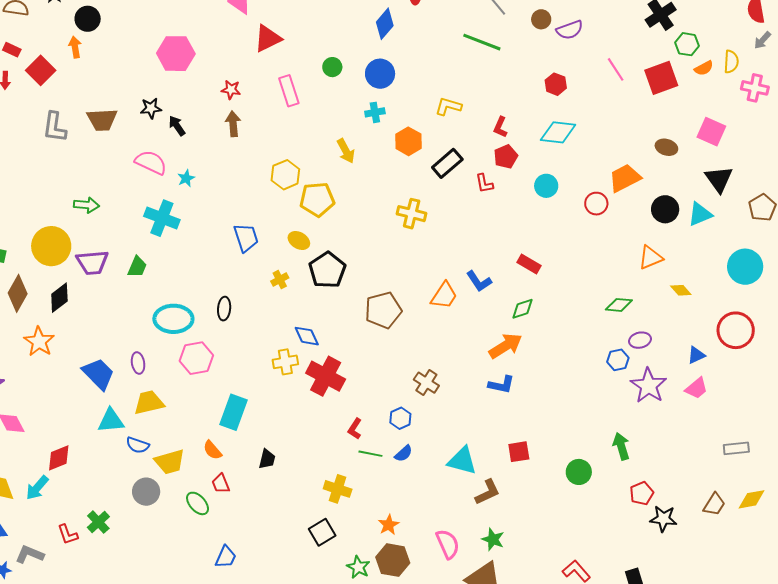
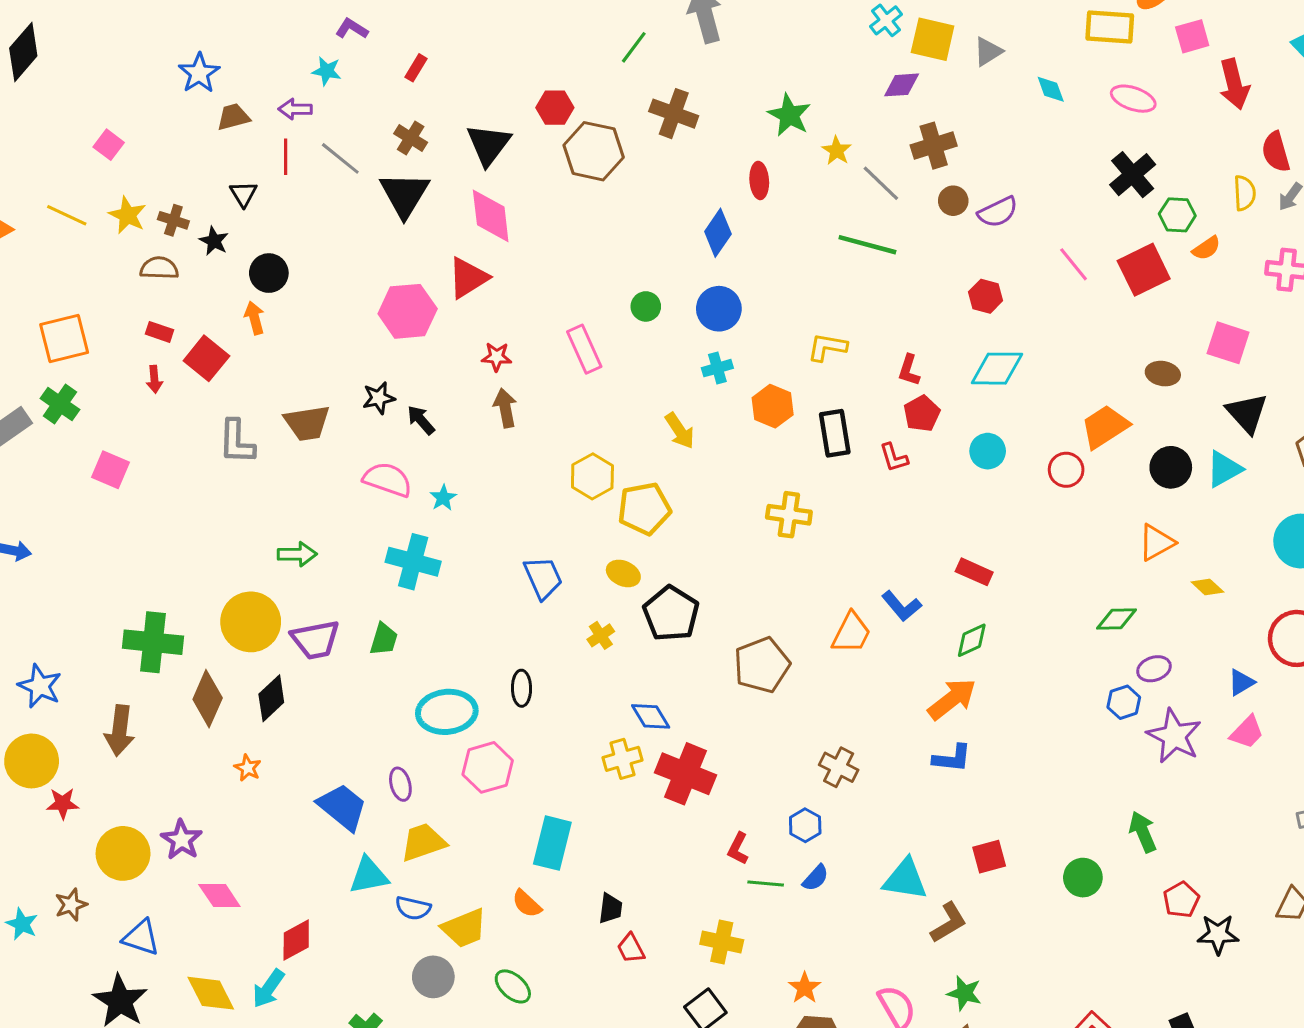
red triangle: (268, 39) -> (468, 278), moved
yellow semicircle: (731, 62) -> (1245, 193), moved
black rectangle: (447, 163) -> (835, 433), turned -52
orange star: (39, 342) -> (248, 768), size x0.6
red trapezoid: (221, 484) -> (631, 948), moved

